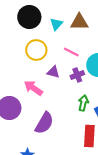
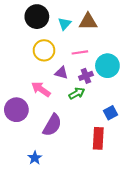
pink line: (71, 52) -> (80, 52), turned -35
green arrow: (83, 103) -> (77, 93), moved, turned 49

